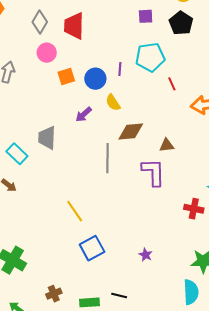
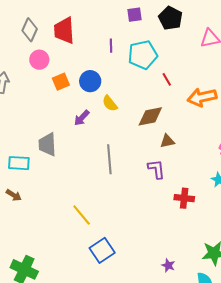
purple line: (120, 69) -> (111, 46), moved
brown diamond: (131, 132) -> (150, 116), moved
cyan rectangle: (17, 154) -> (19, 163), turned -35
purple L-shape: (153, 172) -> (156, 169), size x0.7
red cross: (194, 209) -> (184, 198), moved
purple star: (146, 255) -> (168, 265), moved

